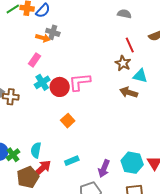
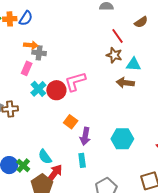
gray cross: (53, 32) -> (39, 53), moved
cyan semicircle: (36, 150) -> (45, 157), turned -35
cyan rectangle: (72, 161) -> (82, 160), turned -64
cyan hexagon: (132, 163) -> (122, 139), moved
purple arrow: (104, 169) -> (85, 136), moved

